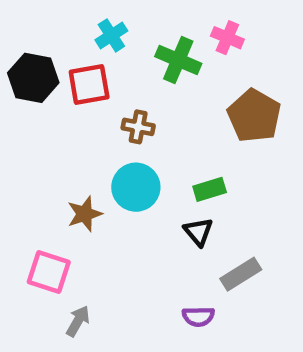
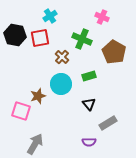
green cross: (178, 60) -> (82, 39), moved
brown cross: (138, 127) -> (62, 57), turned 32
green rectangle: (210, 189) -> (89, 76), moved
pink square: (49, 272) -> (21, 111), moved
gray arrow: (78, 321) -> (35, 144), size x1.5

